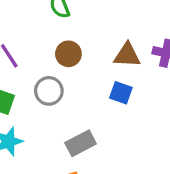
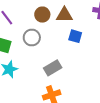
brown triangle: (127, 55) -> (64, 15), moved

